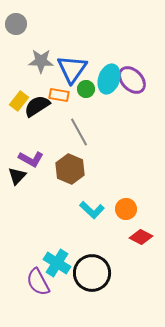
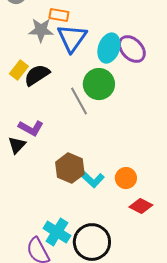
green circle: (86, 89) -> (99, 84), moved, size x1.8
orange rectangle: (59, 95) -> (59, 15), moved
brown hexagon: (70, 169) -> (70, 168), moved

